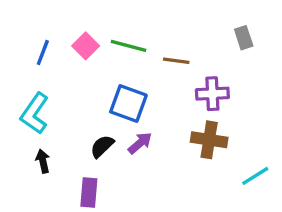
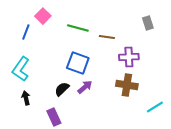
pink square: (86, 46) -> (43, 16), moved
purple rectangle: (89, 192) -> (54, 117), turned -30

